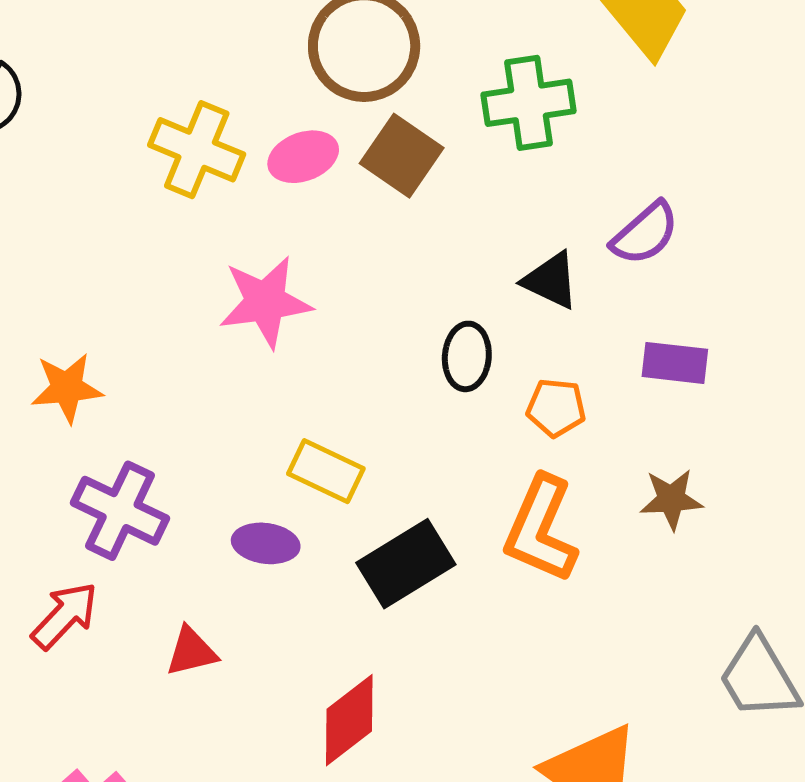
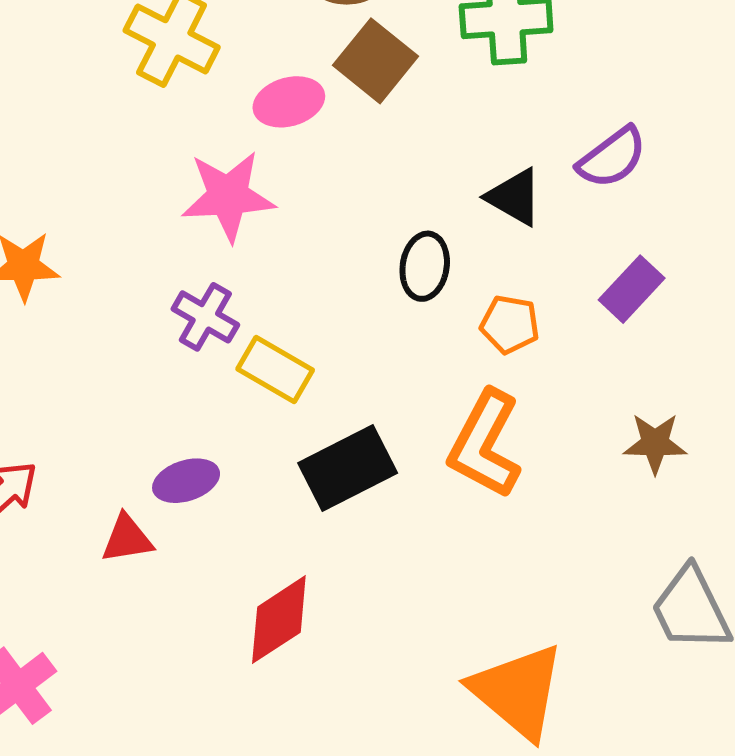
pink ellipse: (303, 157) -> (289, 102), moved
purple rectangle: (675, 363) -> (632, 289), turned -58
brown star: (671, 499) -> (655, 443), moved
purple cross: (120, 511) -> (205, 317), moved, size x0.7
purple ellipse: (266, 543) -> (186, 481), moved, turned -30

